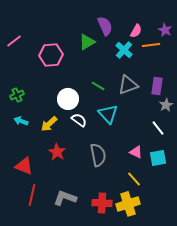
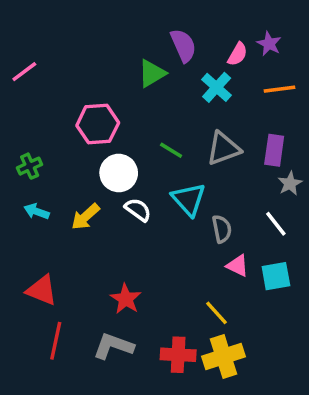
purple star: (165, 30) -> (269, 44), moved
orange line: (151, 45) -> (279, 89), moved
pink hexagon: (51, 55) -> (98, 124), moved
red star: (57, 152) -> (126, 299), moved
gray semicircle: (98, 155) -> (222, 229), moved, size x0.7
yellow line: (134, 179) -> (217, 313), moved

